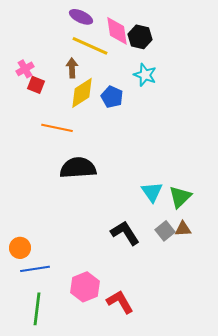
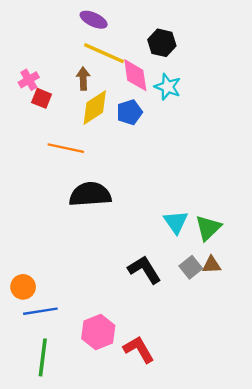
pink diamond: (117, 31) -> (135, 75), moved
blue pentagon: (112, 97) -> (129, 112), turned 30

